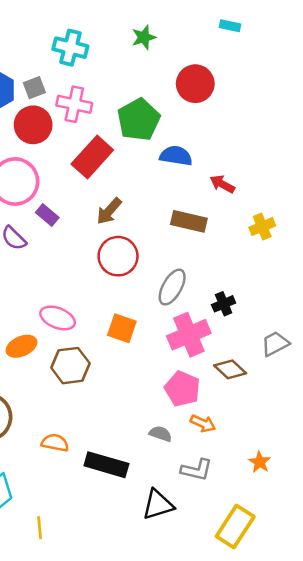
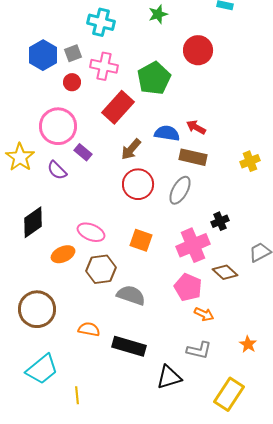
red circle: (33, 125) -> (72, 82), size x0.6
blue semicircle: (176, 156) -> (167, 133), moved
red arrow: (222, 184) -> (196, 127), moved
gray ellipse: (172, 287) -> (180, 190), moved
gray semicircle: (161, 434) -> (131, 295), moved, size x1.6

